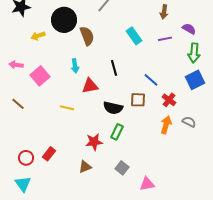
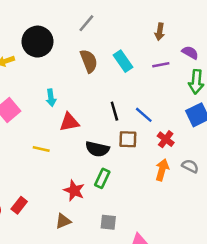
brown semicircle: (87, 36) -> (89, 61), moved
black line: (114, 68) -> (114, 111), moved
red star: (94, 142) -> (74, 191), turned 30
gray square: (122, 168) -> (108, 222), turned -32

